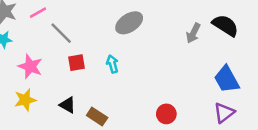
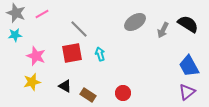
gray ellipse: (129, 23) -> (135, 22), moved
gray line: (61, 33) -> (79, 29), moved
red square: (77, 63) -> (72, 53), size x1.5
red circle: (166, 114) -> (123, 93), moved

